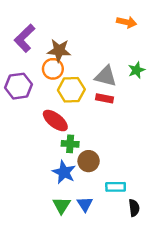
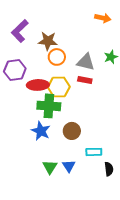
orange circle: (53, 69) -> (57, 57), moved
yellow hexagon: (71, 90) -> (59, 87), moved
red ellipse: (55, 121) -> (38, 85), moved, turned -40
green cross: (70, 144) -> (49, 106), moved, size x1.6
blue star: (64, 172) -> (41, 131), moved

